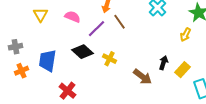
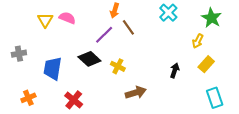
pink semicircle: (72, 17) -> (67, 18), moved
yellow rectangle: (182, 70) -> (206, 64), moved
orange cross: (22, 71) -> (28, 98), moved
brown arrow: (142, 77) -> (136, 93), moved, turned -54

